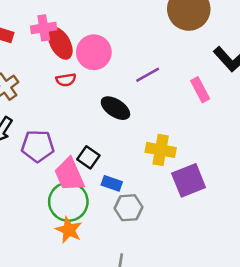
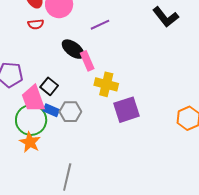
pink rectangle: (200, 90) -> (87, 61), moved
blue rectangle: (112, 183) -> (51, 110), moved
gray hexagon: (128, 208) -> (70, 112), moved

